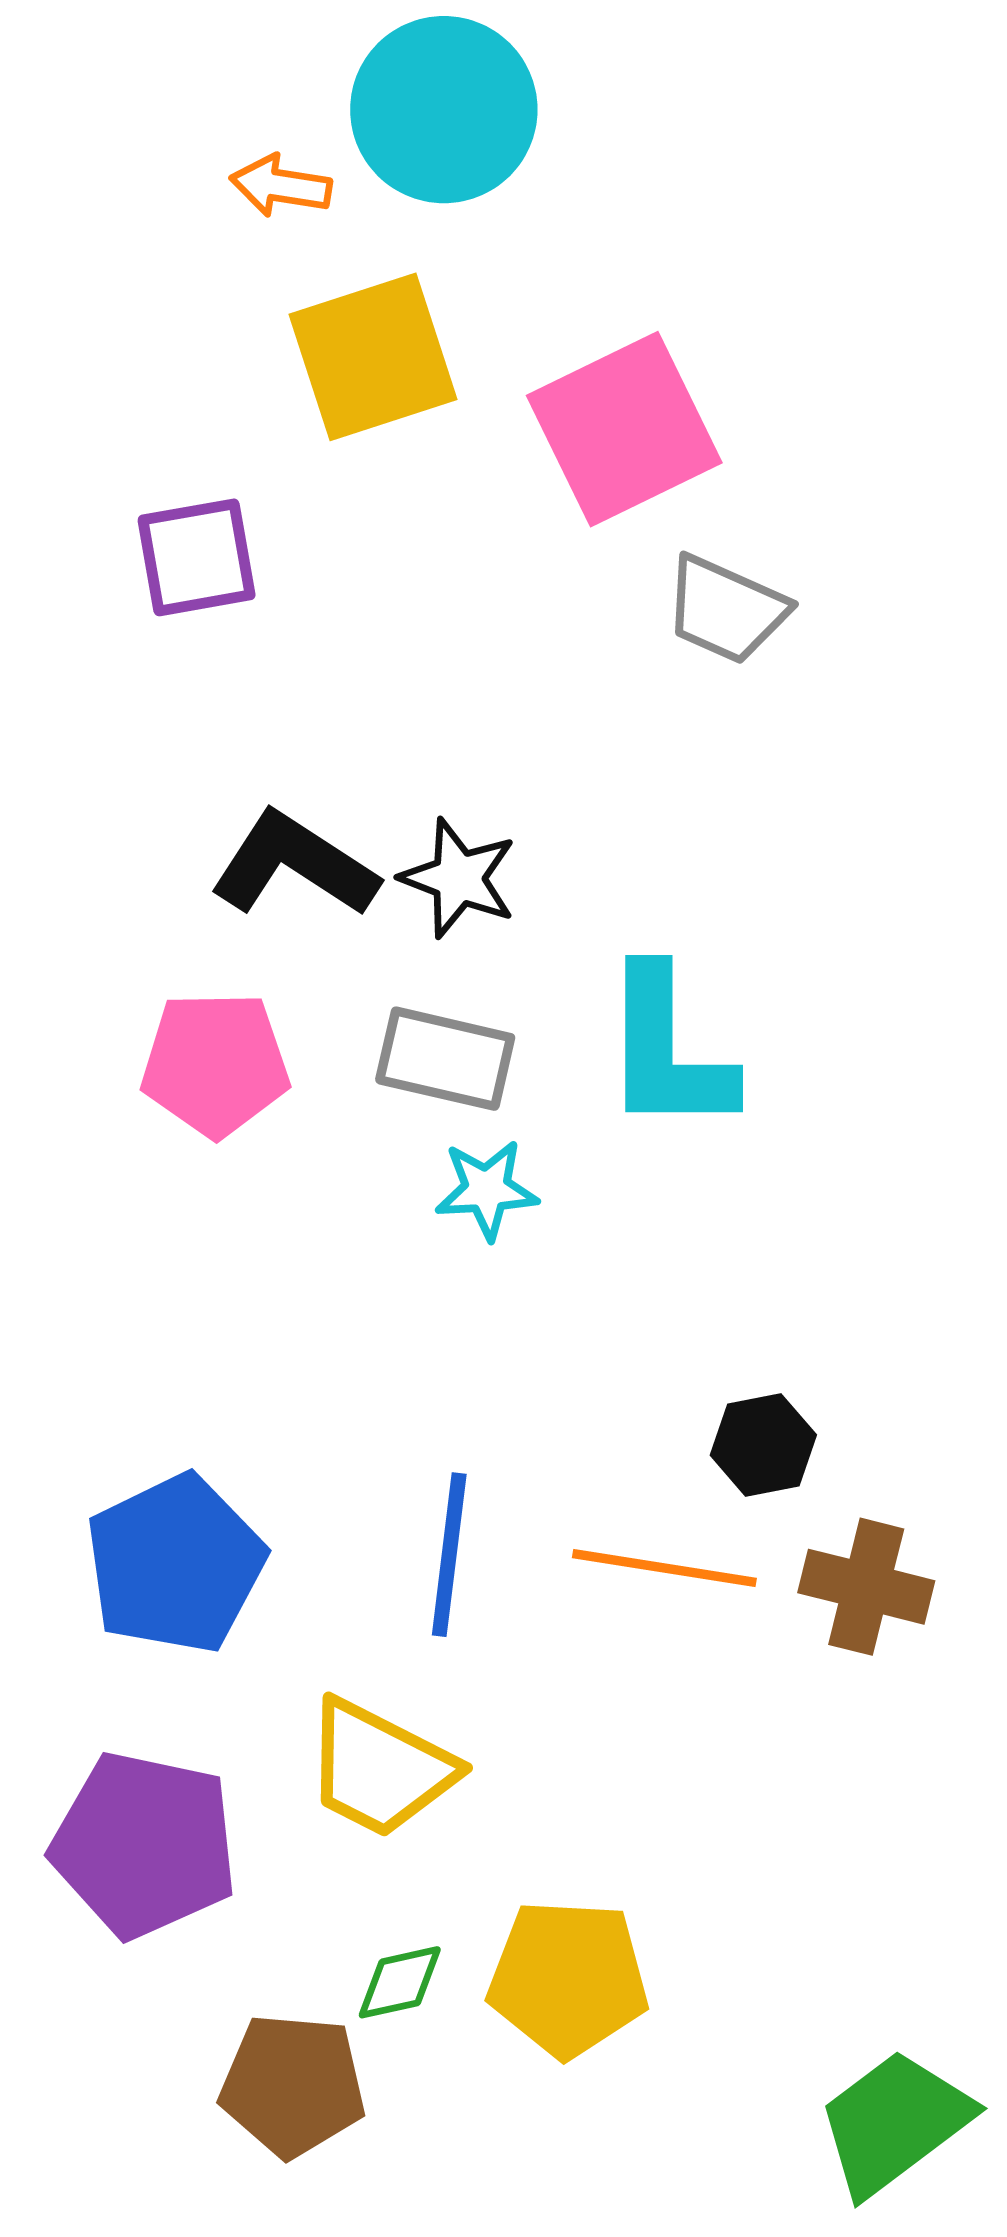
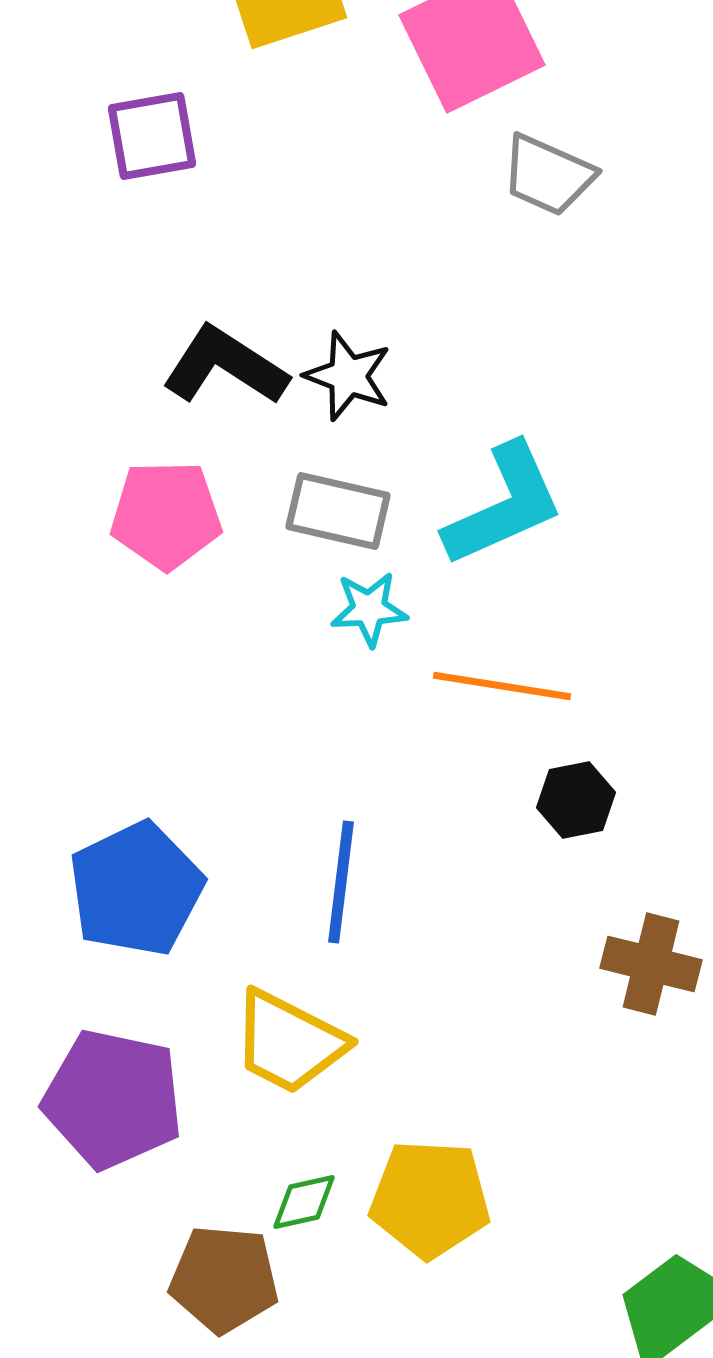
cyan L-shape: (667, 1051) -> (504, 505), turned -114
orange line: (664, 1568) -> (502, 686), moved
brown cross: (866, 1587) -> (651, 964), moved

